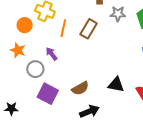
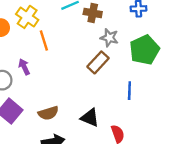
orange line: (63, 28) -> (44, 40), turned -42
brown rectangle: (89, 29) -> (98, 62), moved

